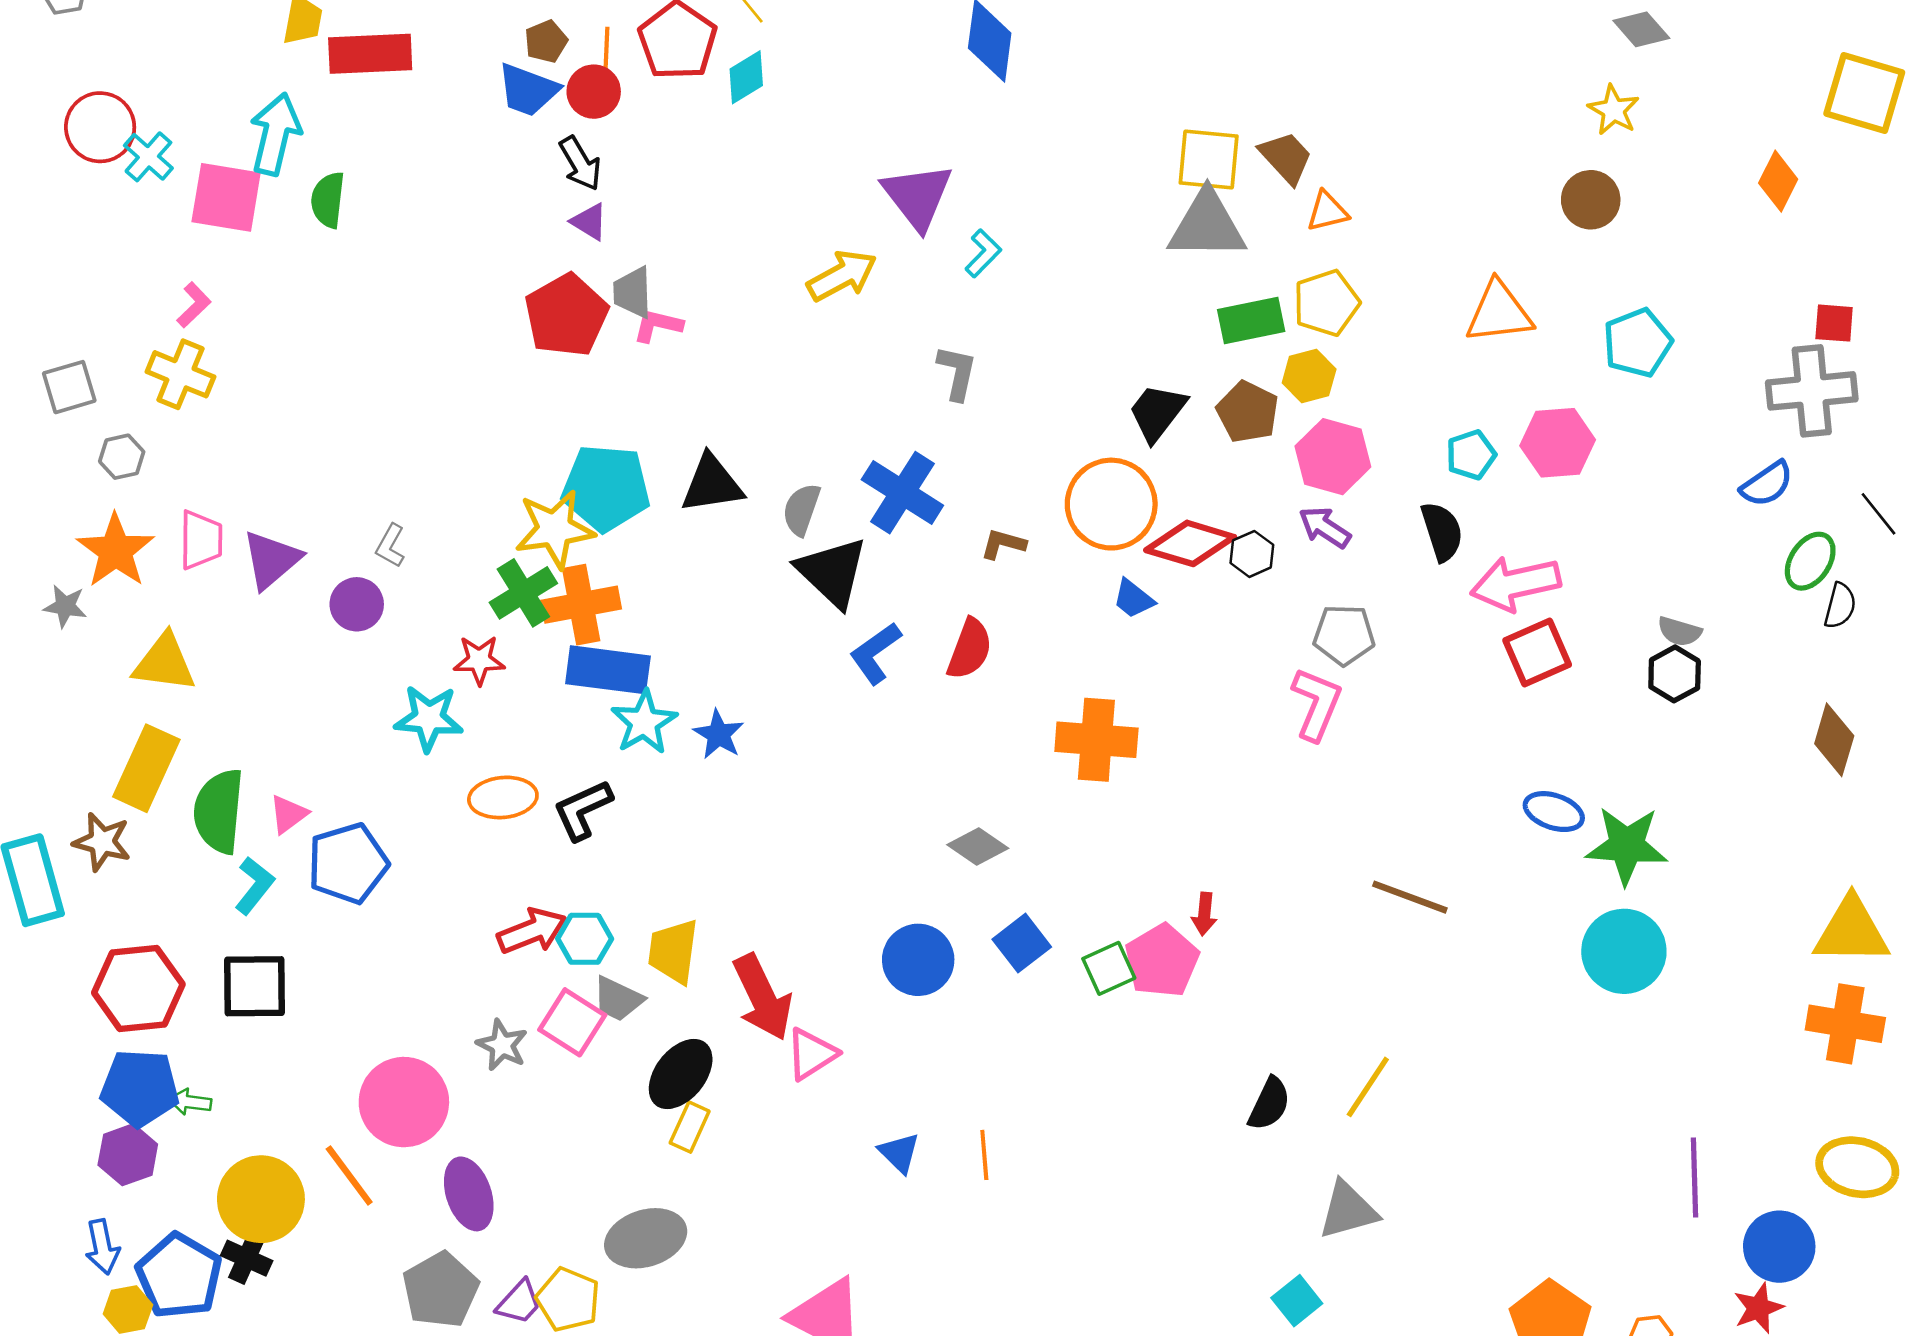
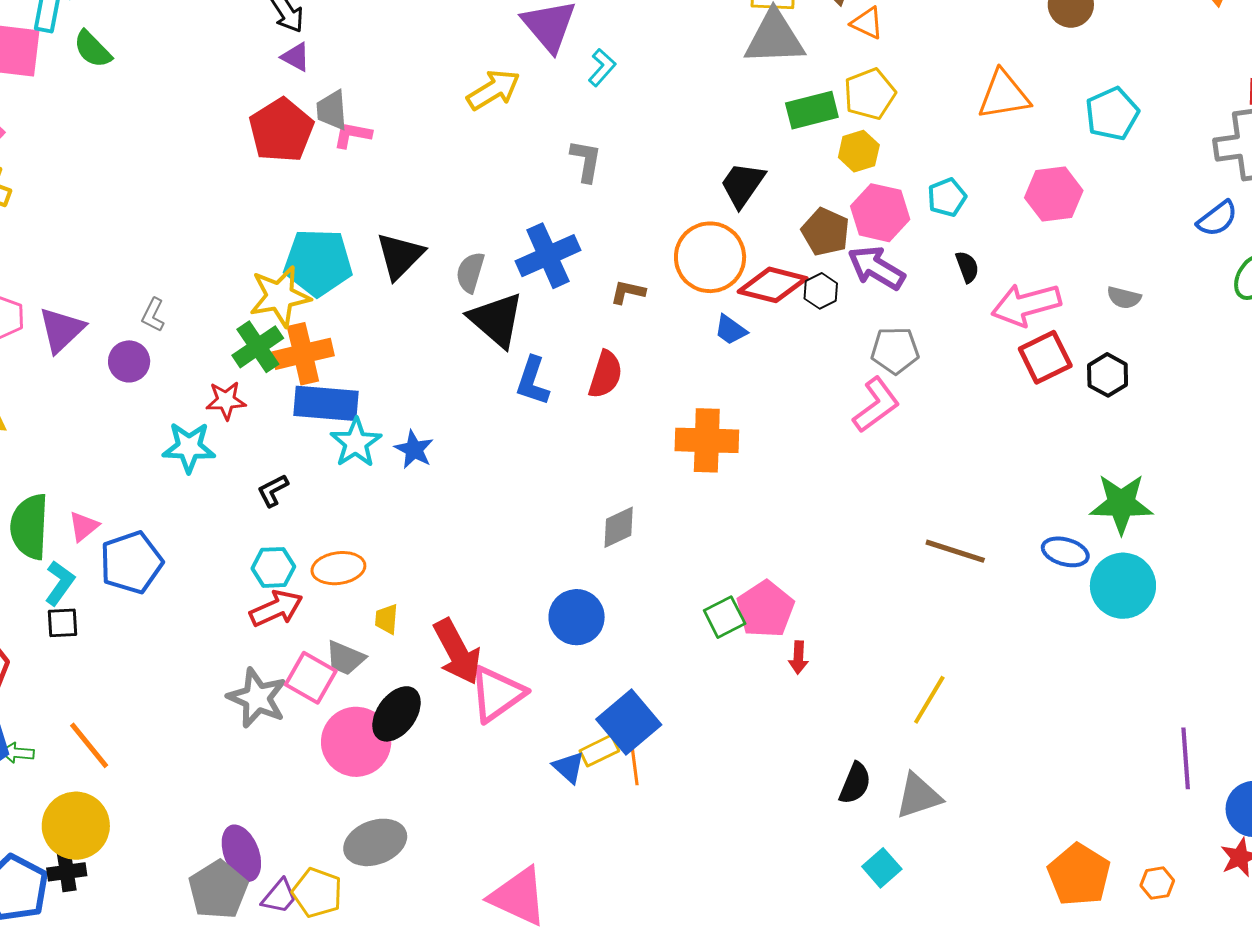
green semicircle: (328, 200) -> (93, 49), turned -48
orange triangle: (1327, 211) -> (867, 23), turned 42
brown pentagon: (1248, 412) -> (826, 232), moved
cyan pentagon: (1471, 455) -> (947, 197), moved
black triangle: (712, 484) -> (400, 256), turned -34
blue cross: (902, 493) -> (548, 256), turned 36
purple arrow: (1325, 527) -> (876, 268), size x1.4
black semicircle: (1442, 532) -> (967, 267), size x0.7
gray semicircle: (1679, 631) -> (1124, 298), moved
blue L-shape: (875, 653) -> (533, 381), turned -33
black hexagon: (1675, 674) -> (1108, 375), moved
pink L-shape: (1317, 704) -> (876, 405), turned 34
orange ellipse: (503, 797) -> (338, 568), moved
black L-shape: (583, 810) -> (273, 490), moved, size x0.7
blue ellipse: (1554, 812) -> (1065, 552), moved
gray diamond: (978, 846) -> (619, 527), turned -57
red arrow: (1204, 914) -> (798, 658), moved
cyan hexagon: (585, 939) -> (273, 567), moved
blue square: (1022, 943) -> (629, 722), moved, size x1.4
yellow trapezoid: (673, 951) -> (387, 619), size x0.6
black square: (255, 986) -> (63, 623), moved, size x0.6
gray star: (502, 1045) -> (257, 698), size x1.5
pink triangle: (811, 1054) -> (497, 694), size x1.4
pink circle: (404, 1102) -> (356, 742), moved
black semicircle: (1269, 1104) -> (855, 783), moved
yellow rectangle: (690, 1127) -> (599, 751), moved, turned 42
orange line: (349, 1176) -> (89, 745), moved
purple ellipse: (469, 1194) -> (241, 853), moved
black cross: (247, 1258) -> (67, 872), turned -30

